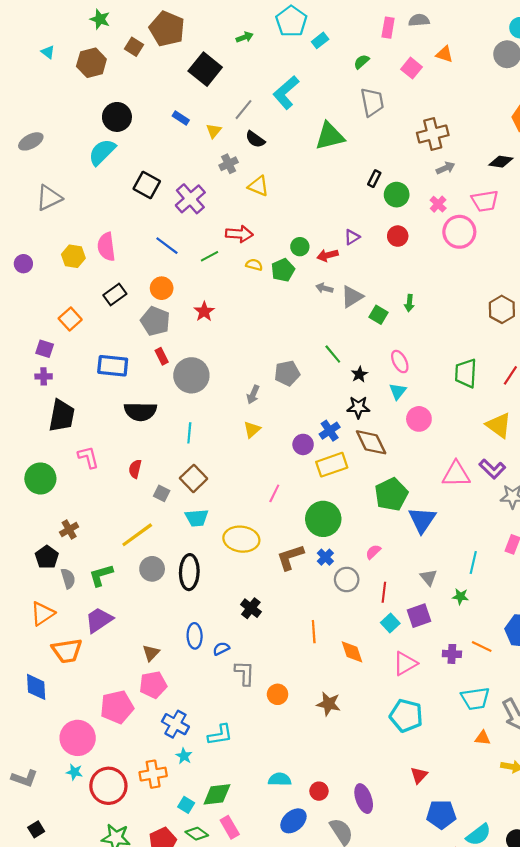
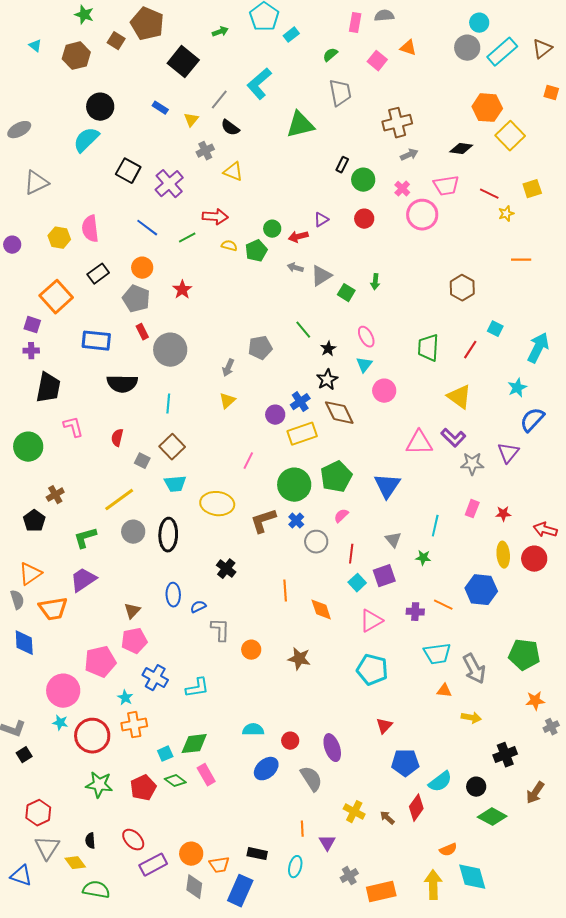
orange square: (70, 319) -> (56, 297), size x1.5
black star: (358, 407) -> (327, 380), turned -30
green pentagon: (391, 494) -> (336, 477), moved
gray semicircle: (68, 578) -> (17, 600), moved
cyan star: (184, 756) -> (125, 698), moved
cyan square: (186, 805) -> (165, 754), turned 35
black square: (36, 829) -> (24, 755), moved

